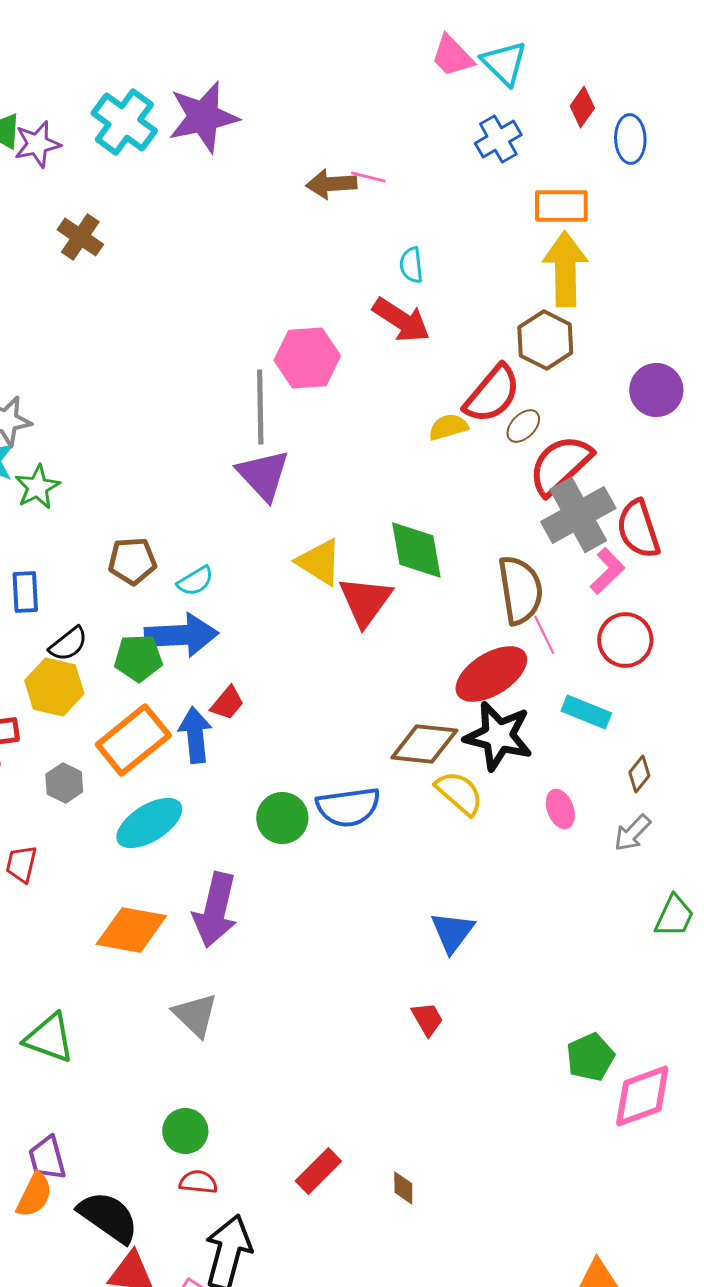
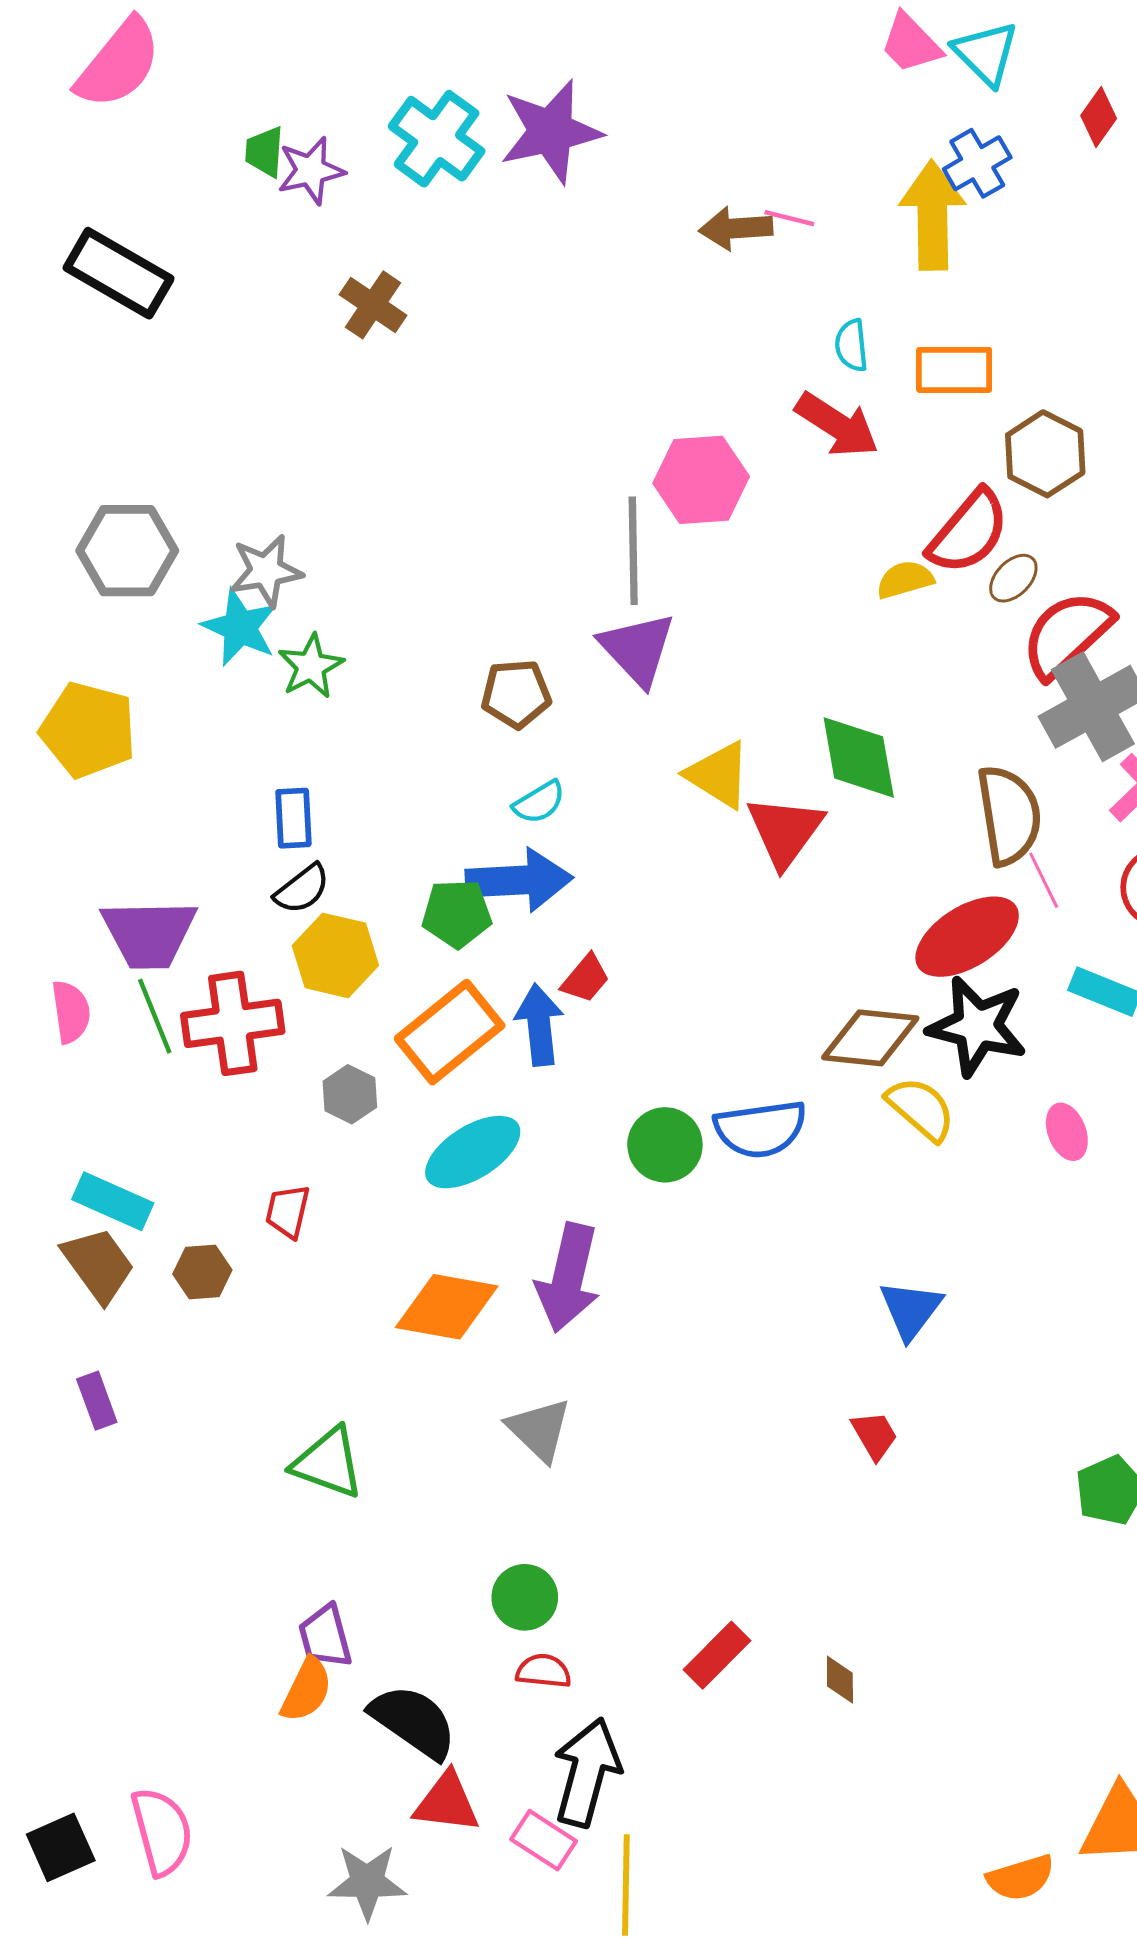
orange rectangle: (561, 206) -> (954, 370), moved
yellow arrow: (565, 269) -> (932, 215), moved
brown pentagon: (132, 561) -> (516, 694), moved
black semicircle: (68, 644) -> (302, 889), moved

